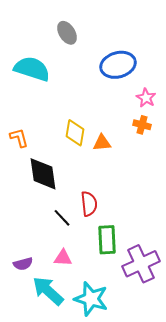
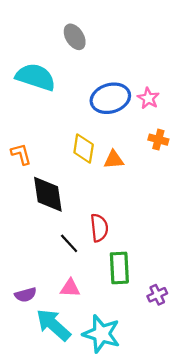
blue ellipse: (118, 65) -> (110, 98), moved
pink star: (146, 98) -> (148, 98), moved
purple cross: (141, 264) -> (157, 295), size x0.5

